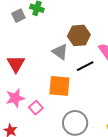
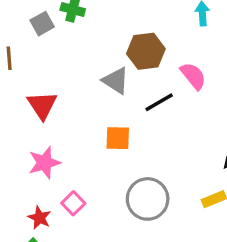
orange square: (59, 86) -> (118, 138), size x0.7
pink square: (36, 108) -> (73, 203), moved

